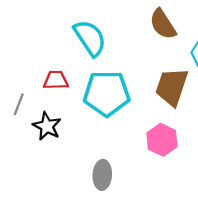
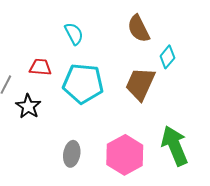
cyan semicircle: (90, 38) -> (74, 34), size x0.7
pink hexagon: (162, 140) -> (125, 155), moved, size x1.4

